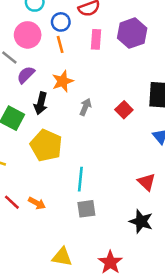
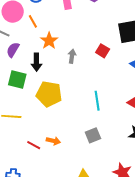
orange line: (60, 44) -> (33, 21), moved
purple semicircle: (26, 75) -> (13, 50), moved
cyan line: (80, 179) -> (97, 101), moved

